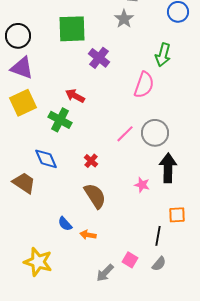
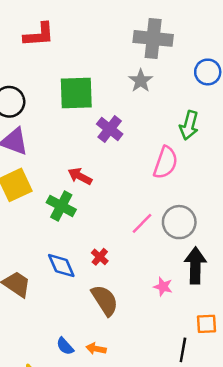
blue diamond: (46, 159) -> (61, 266), moved
blue semicircle: (65, 224) -> (65, 346), moved

